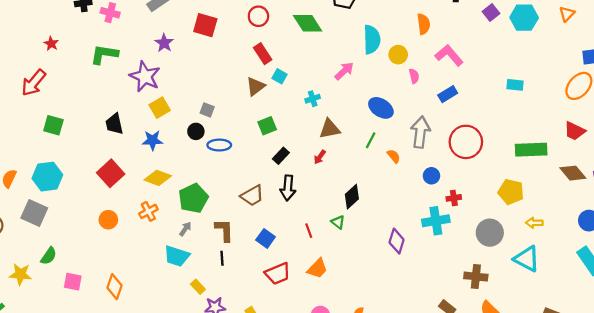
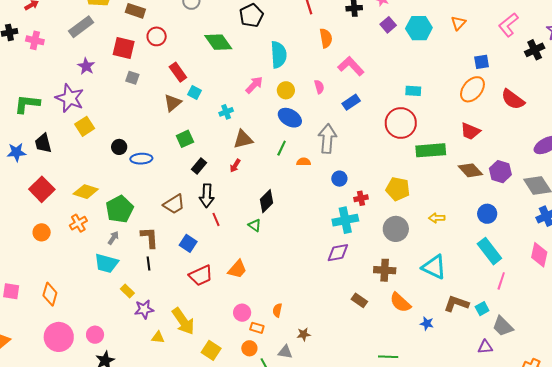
red circle: (258, 16) -> (157, 36), moved
green L-shape: (104, 54) -> (27, 104), moved
yellow circle: (398, 55) -> (286, 90), moved
gray square: (207, 110) -> (132, 78), moved
blue star: (153, 140) -> (16, 152), moved
red circle: (466, 142) -> (401, 123), moved
orange semicircle: (394, 156) -> (304, 162), turned -48
yellow pentagon: (511, 192) -> (398, 189), moved
red line: (309, 231) -> (216, 219), moved
purple diamond: (397, 241) -> (338, 253), moved, turned 65
cyan triangle: (527, 259) -> (434, 267), moved

